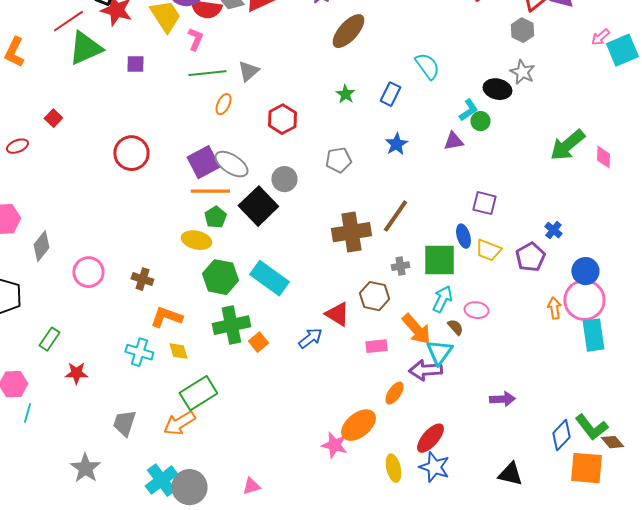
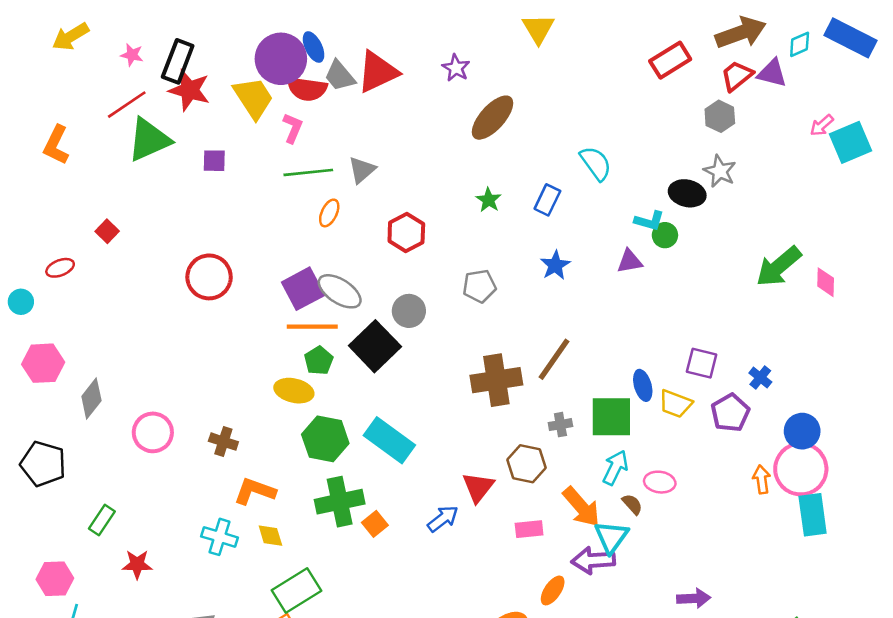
cyan L-shape: (468, 110) -> (649, 221), turned 50
purple square: (484, 203) -> (702, 363), moved
red triangle: (337, 314) -> (478, 487), turned 36

